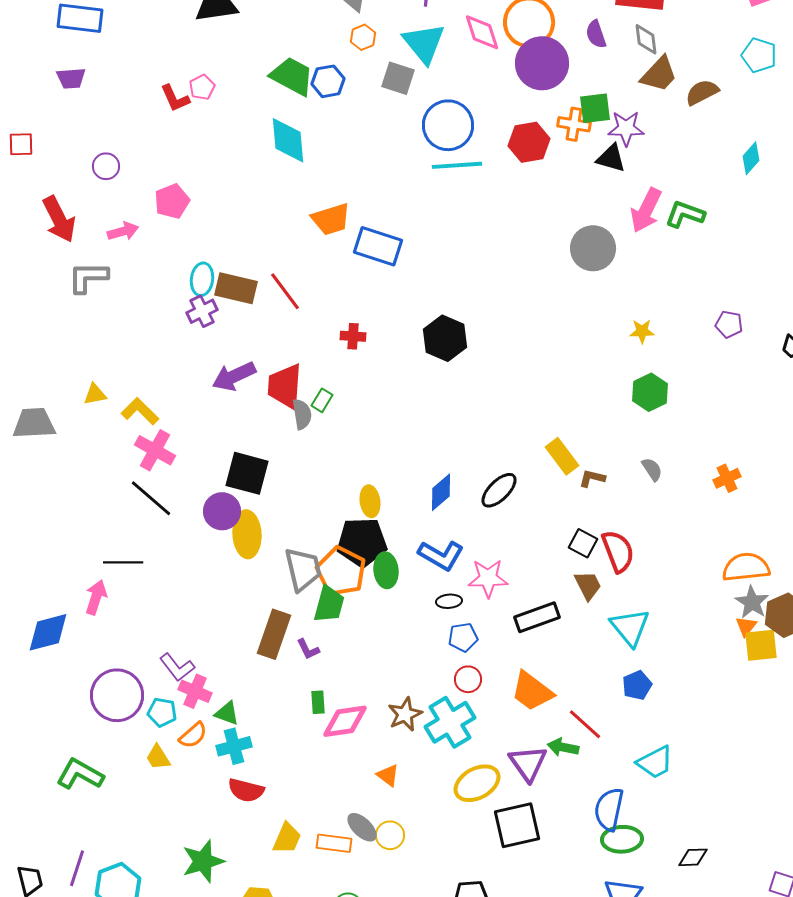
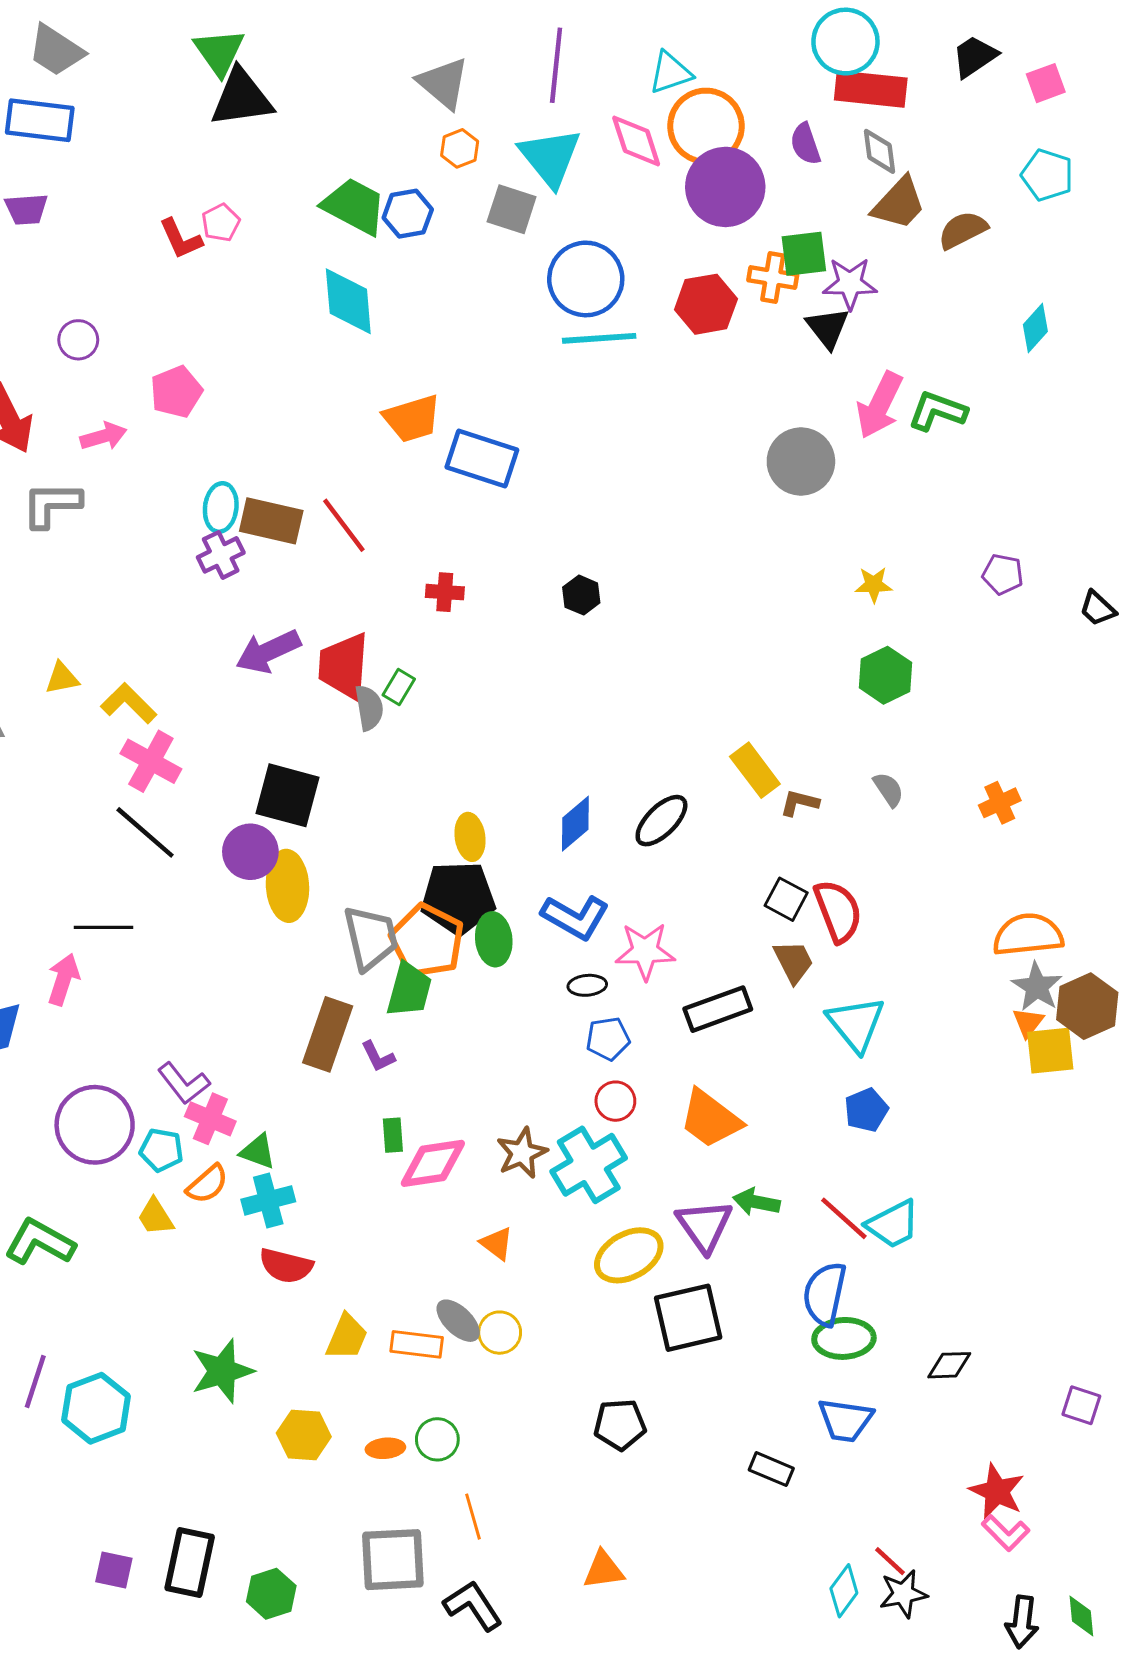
black triangle: (611, 158) -> (828, 328), turned 36
black hexagon: (445, 338) -> (581, 595), size x0.6
red line: (585, 724) -> (844, 1218), moved

